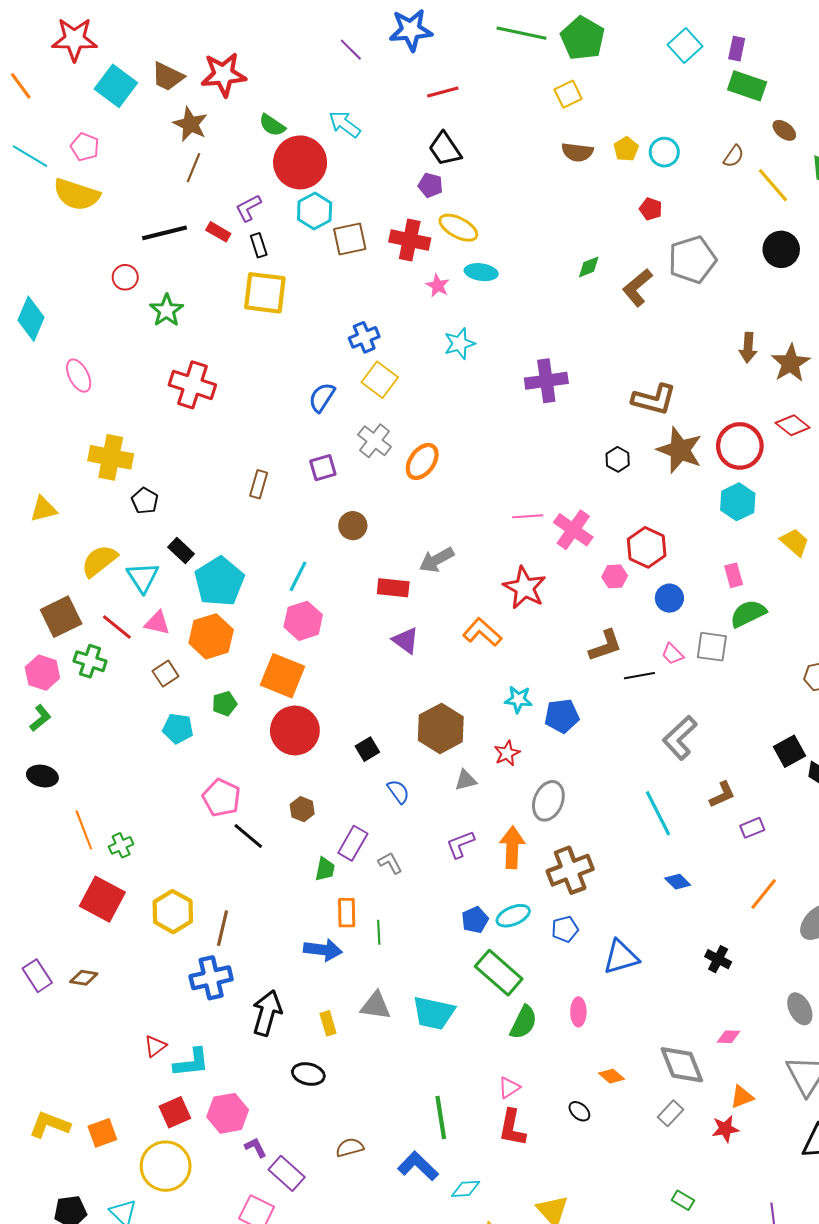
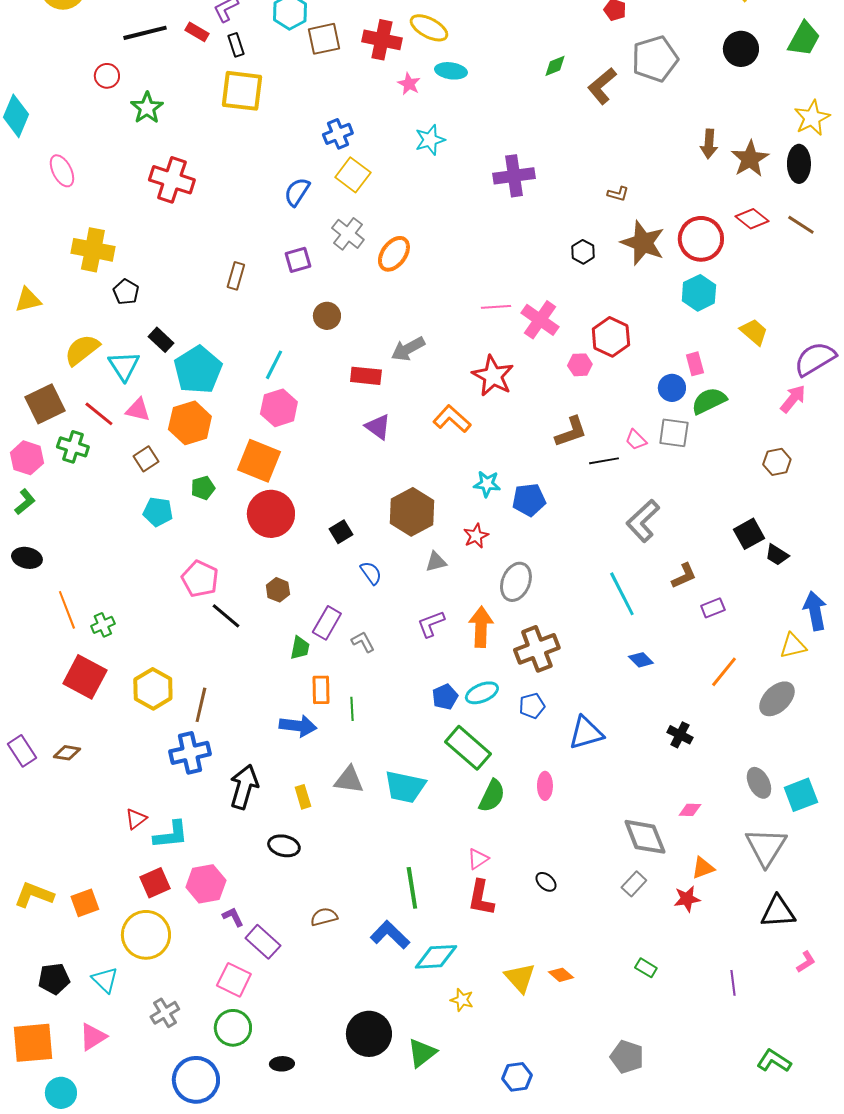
brown L-shape: (654, 399) -> (618, 194), size x0.5
blue circle: (669, 598) -> (672, 388), moved
orange diamond: (612, 1076) -> (561, 975), moved
cyan diamond: (466, 1189) -> (436, 957), size x1.5

